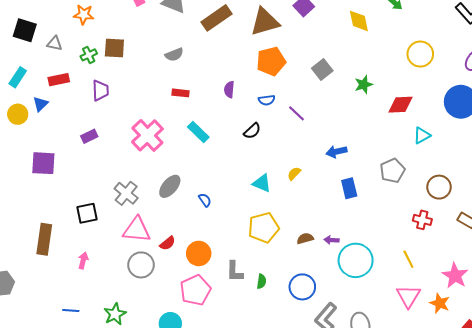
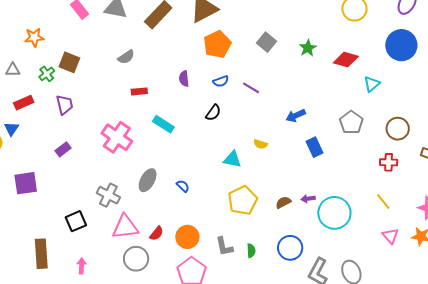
brown square: (114, 48) -> (69, 62), turned 30
red diamond: (400, 105) -> (346, 60), turned 30
yellow semicircle: (294, 173) -> (260, 144), turned -104
pink triangle: (408, 296) -> (390, 236), size x0.7

